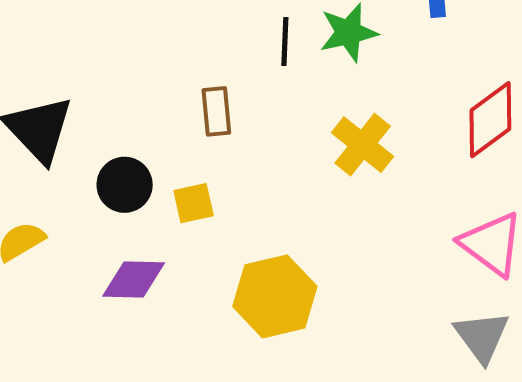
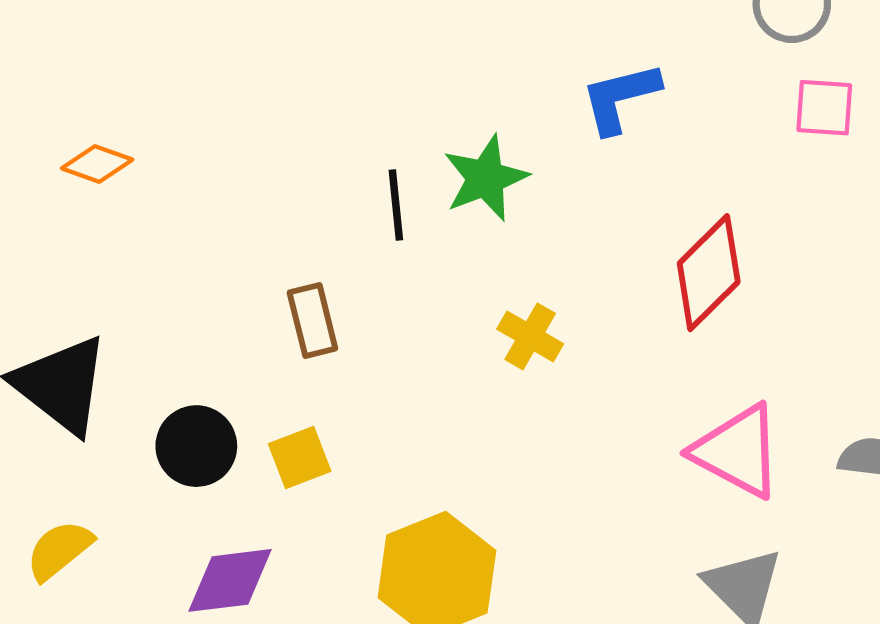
yellow cross: (363, 145) -> (530, 336), size x0.7

